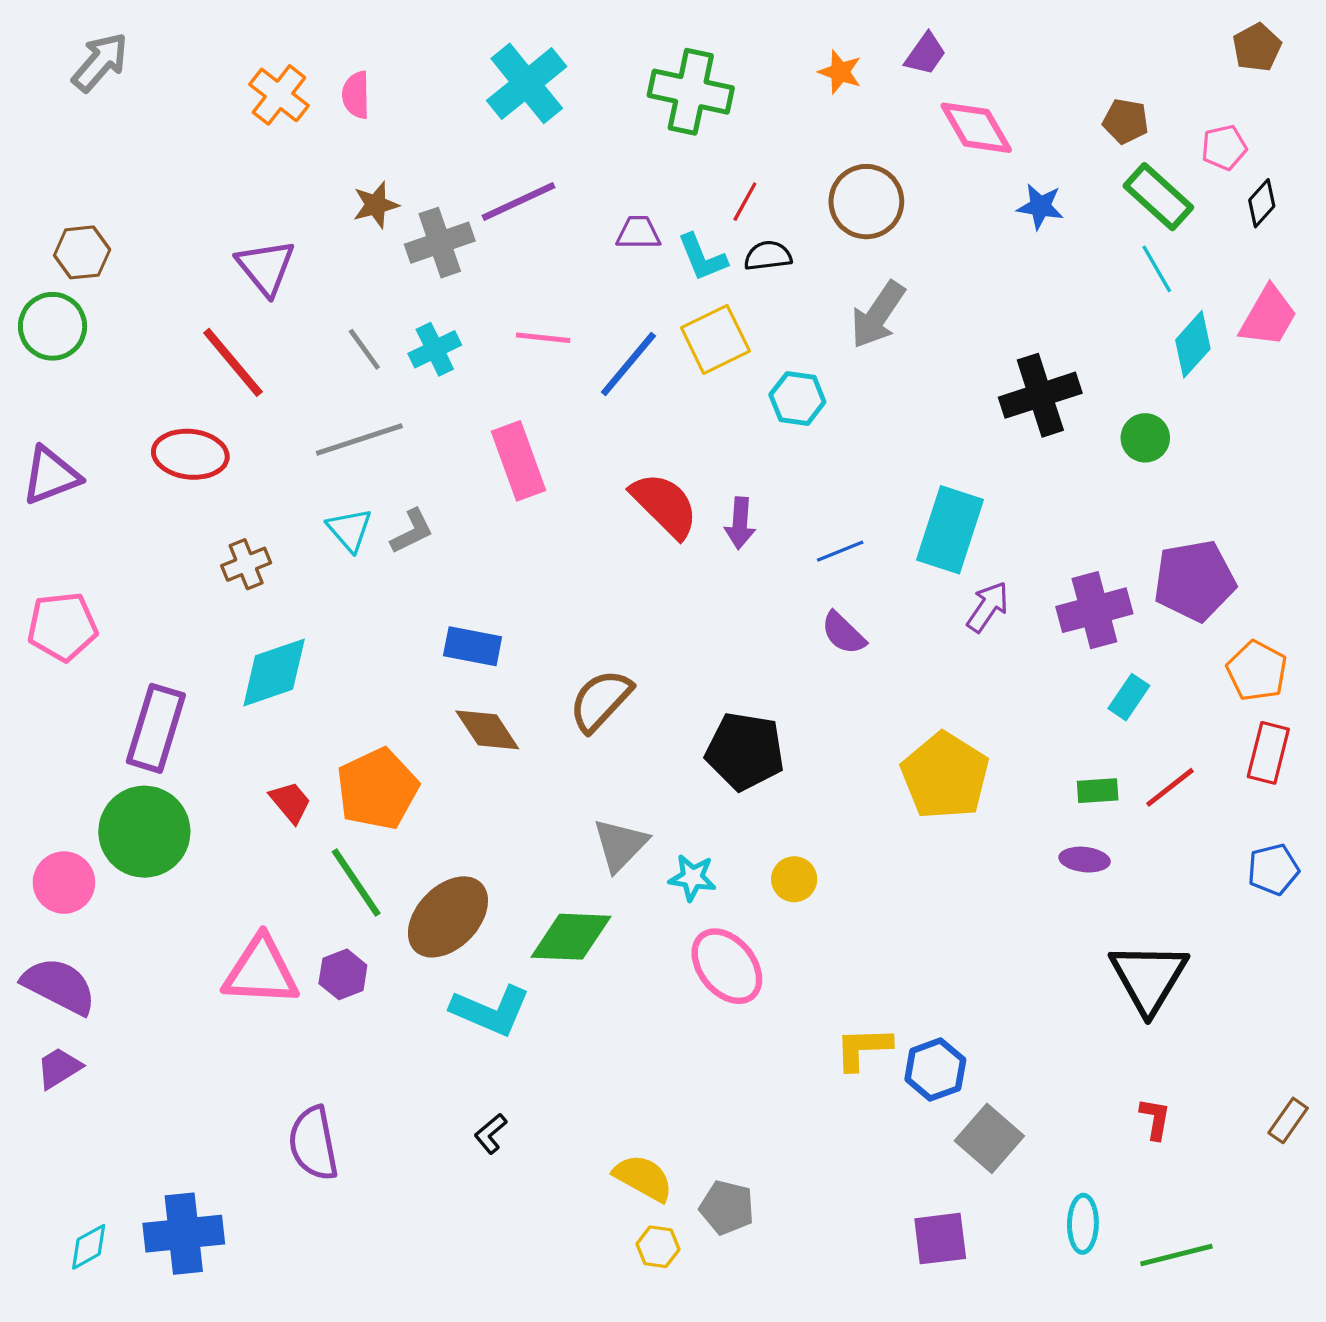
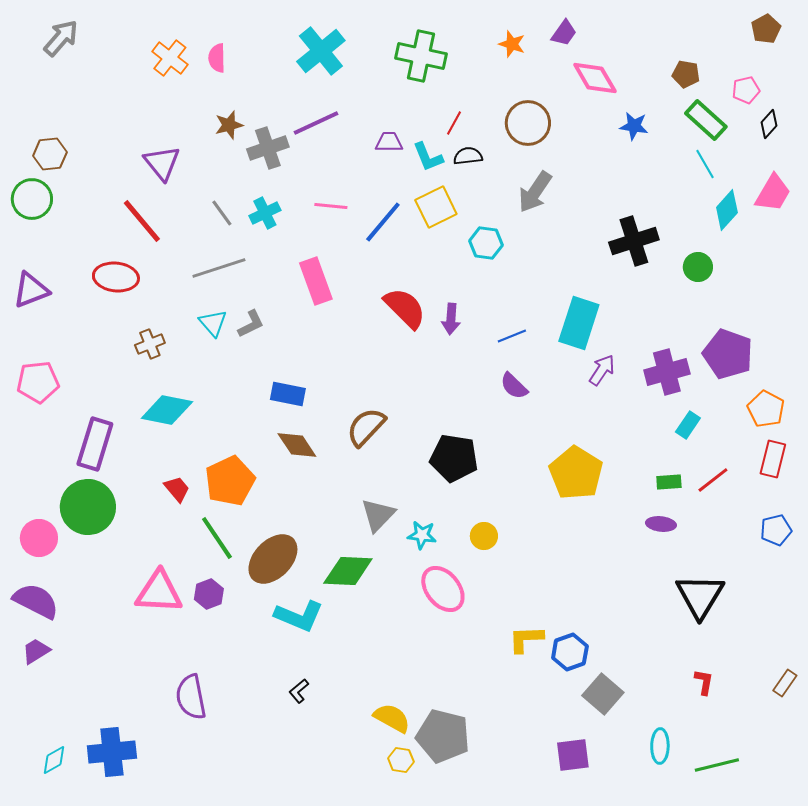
purple pentagon: (1195, 581) -> (728, 354), turned 30
cyan diamond: (274, 672) -> (167, 410), turned 30
gray pentagon: (727, 1207) -> (443, 736), size x1.6

